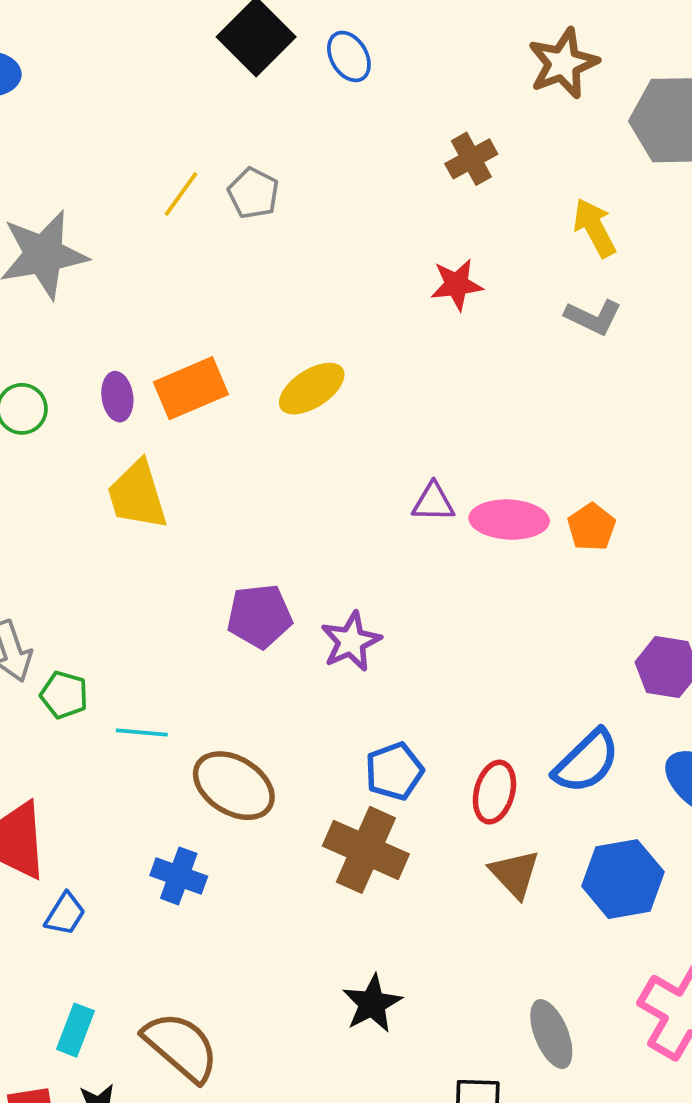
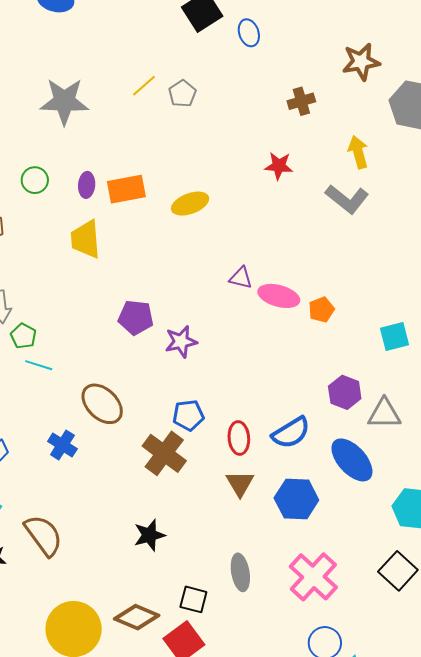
gray L-shape: (593, 317) -> (347, 199), size x1.4
cyan line: (142, 733) -> (39, 365), moved
red ellipse: (494, 792) -> (239, 438), turned -32

